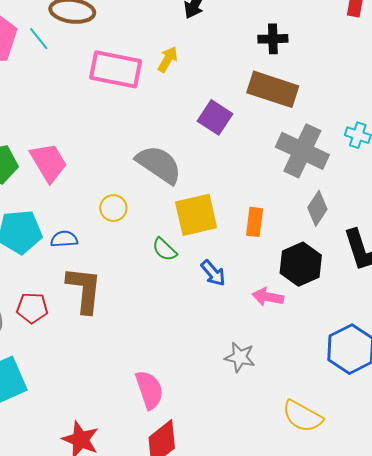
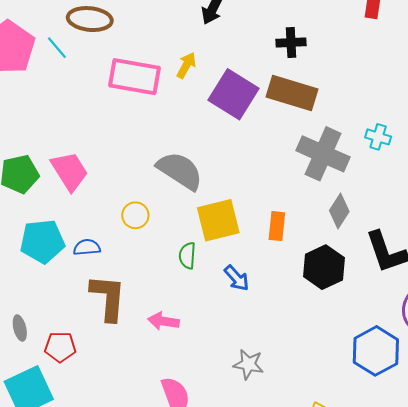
purple square: (215, 117) -> (233, 94), moved, size x1.4
green semicircle: (164, 249) -> (187, 256), turned 52
pink arrow: (268, 297) -> (163, 321), moved
red pentagon: (32, 308) -> (60, 347), moved
gray star: (240, 357) -> (248, 364), moved

